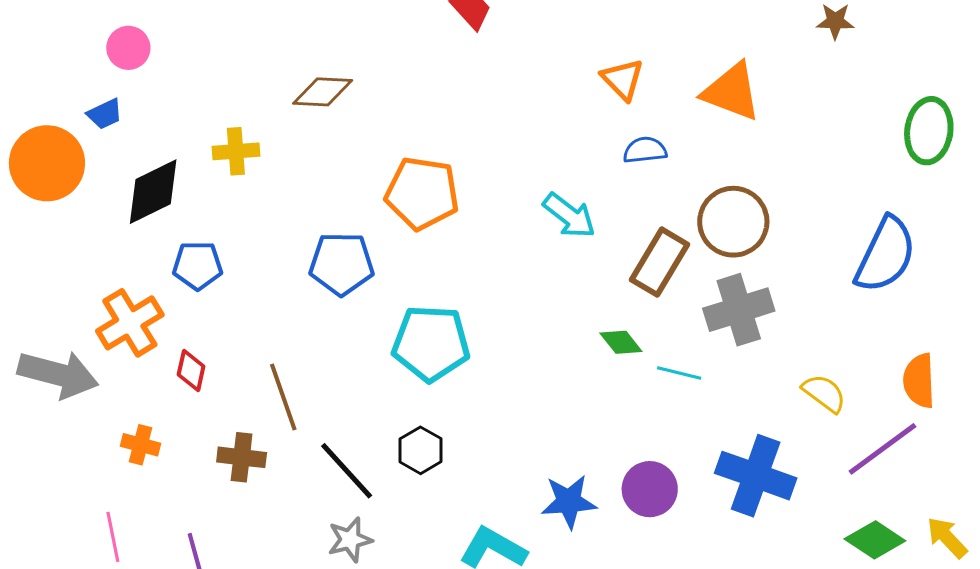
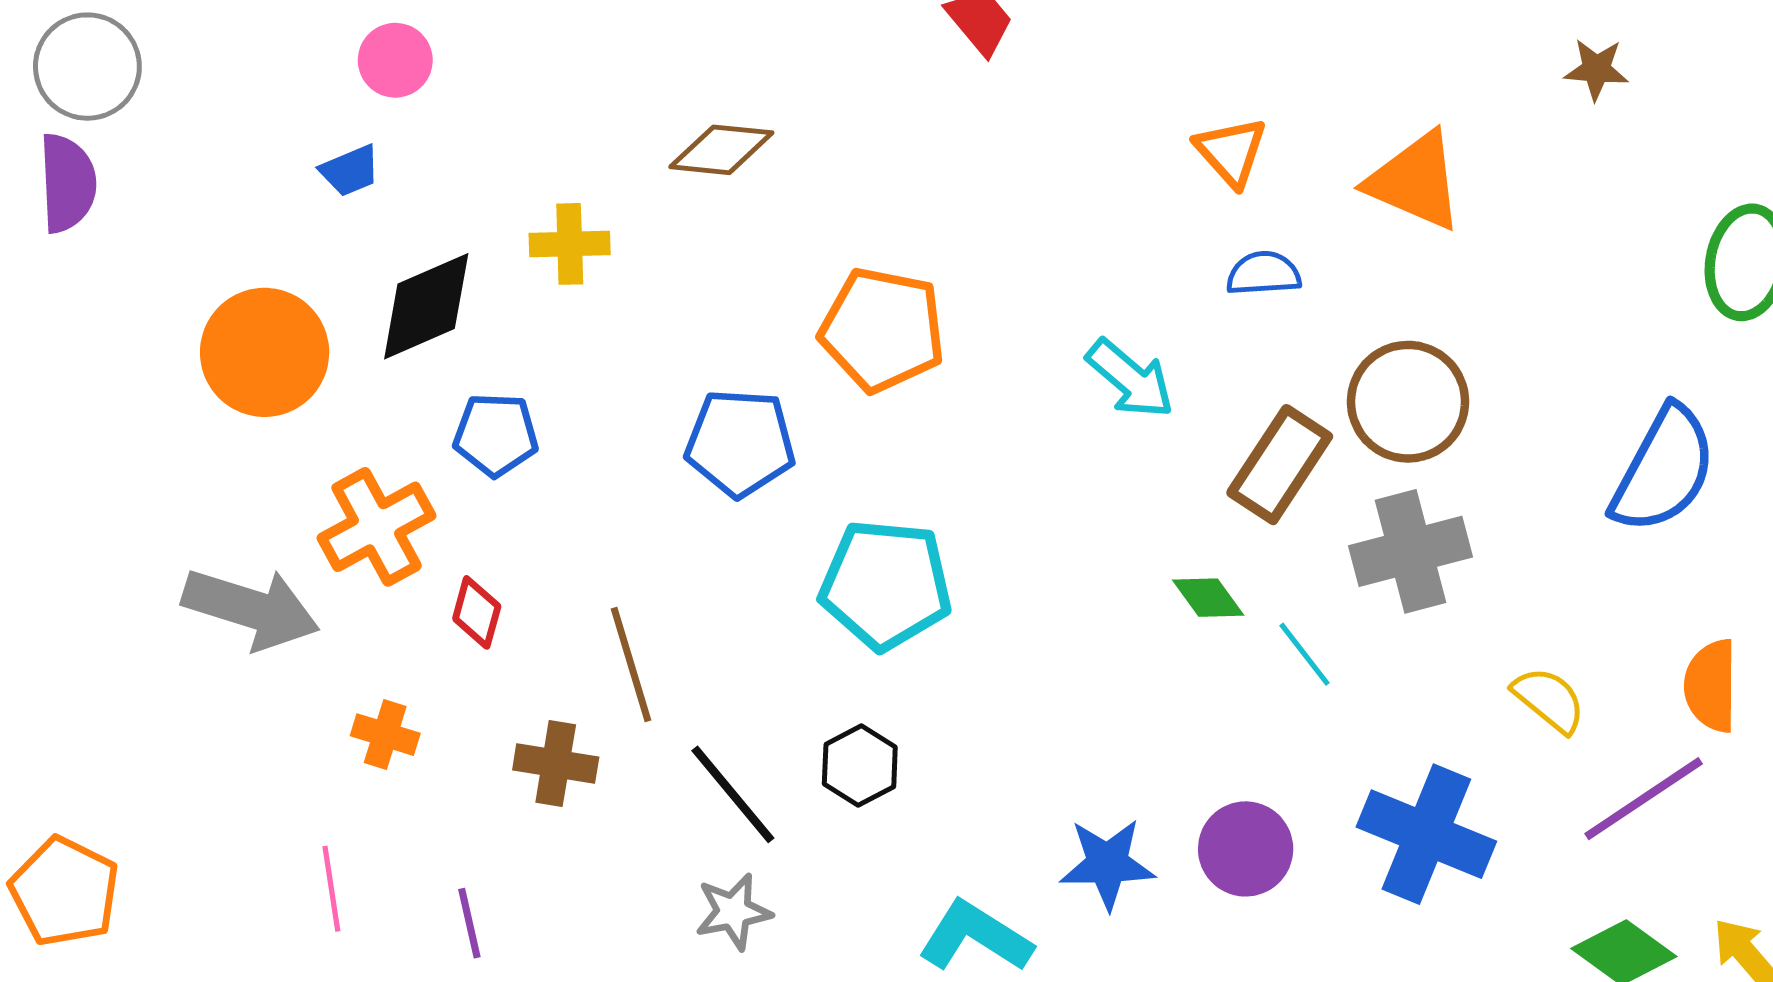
orange circle: (47, 163) -> (265, 352), moved
cyan line: (679, 373) -> (1304, 654), turned 36

